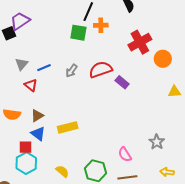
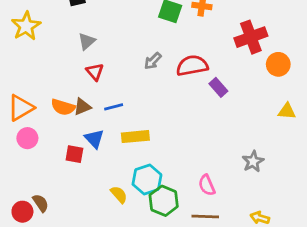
blue line: (44, 68) -> (114, 107), moved
brown triangle: (37, 116) -> (82, 107), moved
gray star: (157, 142) -> (253, 161), moved
cyan hexagon: (26, 163) -> (147, 179), moved

